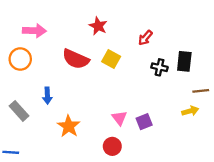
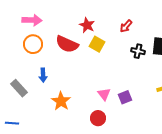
red star: (98, 26) -> (87, 25), moved
orange circle: (20, 59) -> (33, 44), moved

